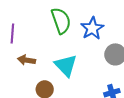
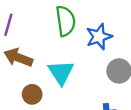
brown arrow: (26, 60) -> (18, 58), size x1.4

